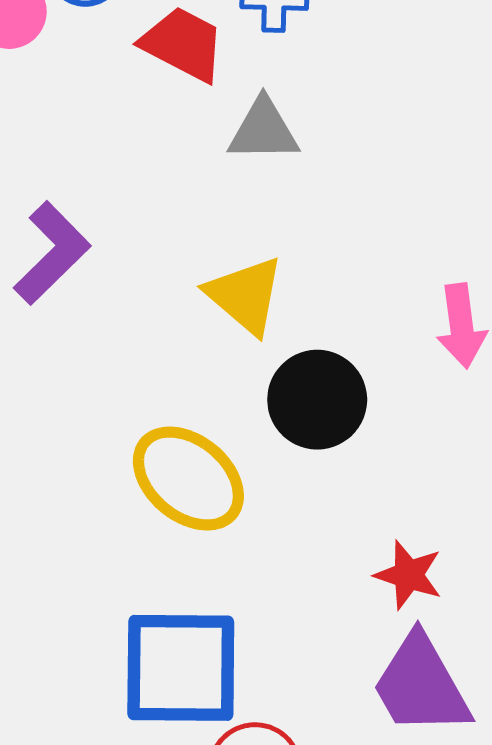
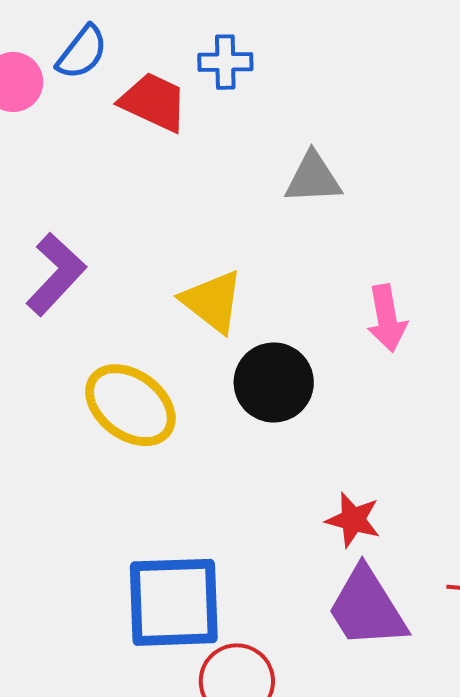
gray triangle: (263, 130) -> (313, 178), moved
yellow ellipse: (188, 479) -> (130, 405), moved

